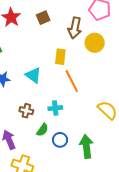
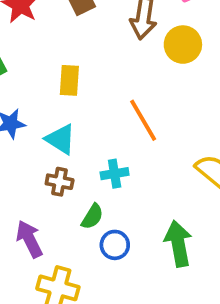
yellow rectangle: (60, 57) -> (69, 80), moved
cyan triangle: (33, 75) -> (61, 139), moved
blue circle: (60, 140) -> (115, 245), moved

